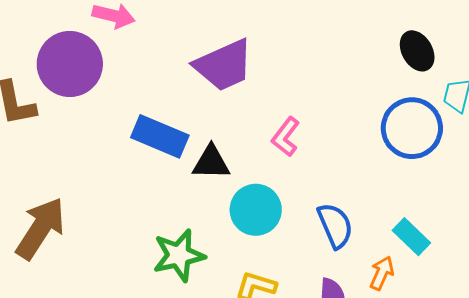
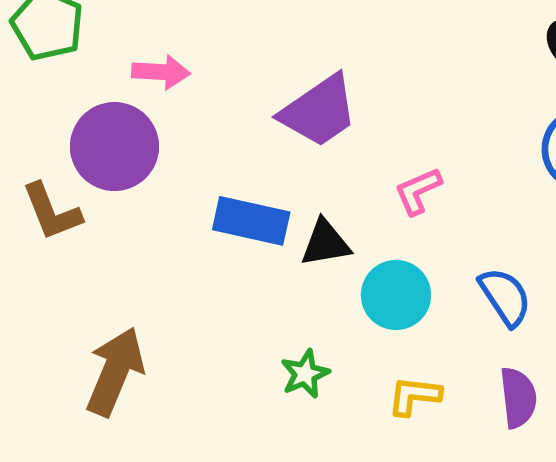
pink L-shape: (286, 137) -> (418, 191), turned 39
green star: (179, 255) -> (305, 374), size x0.7

